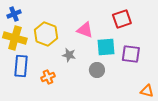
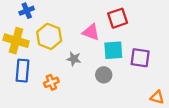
blue cross: (14, 14) -> (27, 11), moved
red square: (122, 19) -> (118, 18), moved

